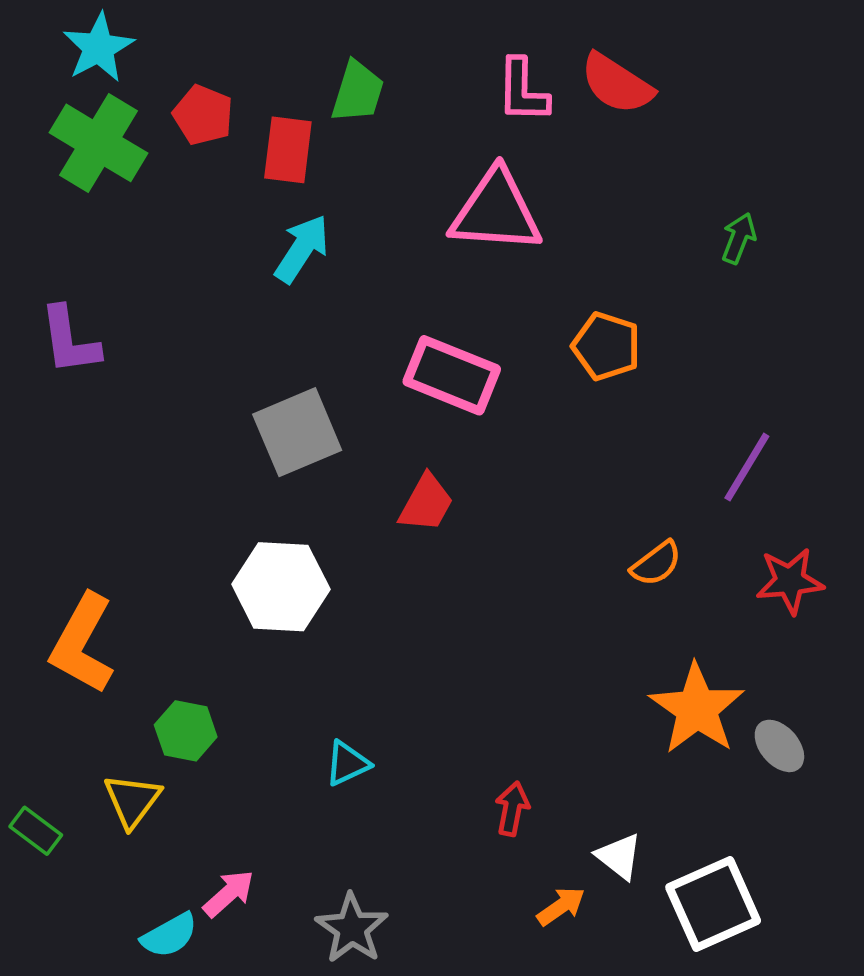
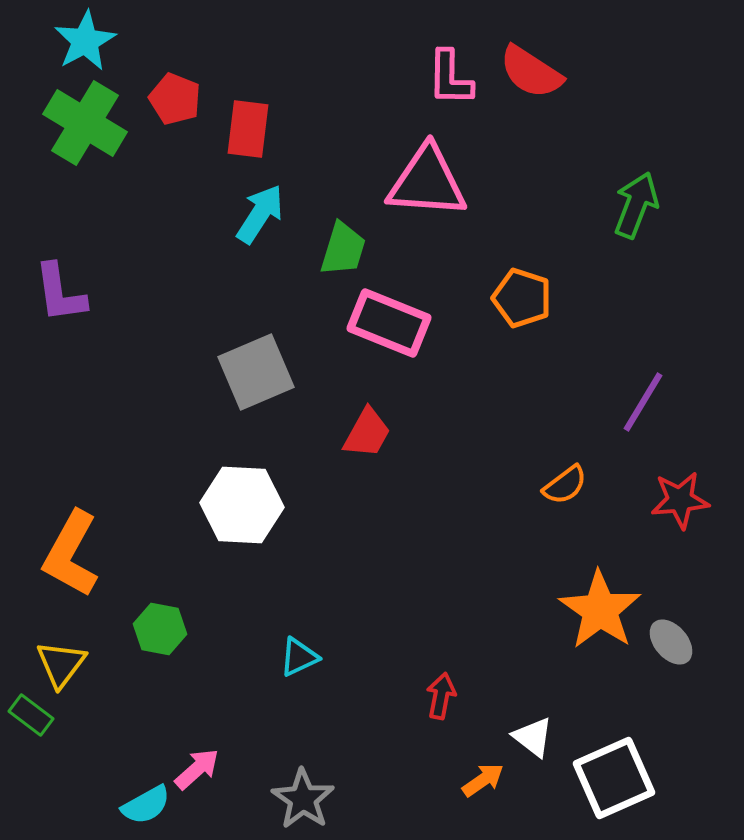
green trapezoid: (358, 92) -> (343, 249), moved
green arrow: (739, 238) -> (636, 205), size x1.5
yellow triangle: (132, 801) -> (61, 664), moved

